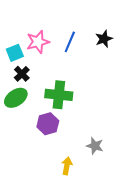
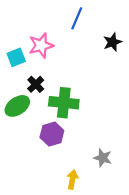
blue line: (70, 42) -> (77, 18), moved
black cross: (22, 74) -> (36, 84), moved

